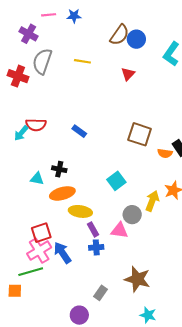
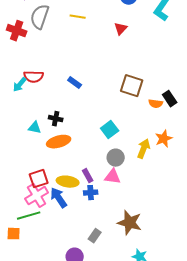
yellow ellipse: (80, 211) -> (68, 182), moved
gray circle: (132, 215) -> (116, 158), moved

